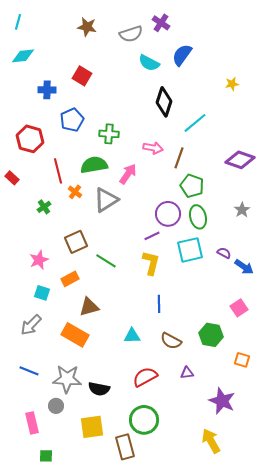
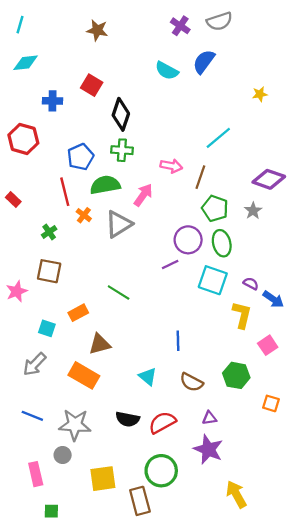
gray semicircle: (131, 34) -> (219, 21), moved
black diamond: (164, 102) -> (121, 114), moved
blue pentagon: (72, 120) -> (80, 157), moved
red hexagon: (30, 139) -> (23, 139), moved
gray star: (242, 210) -> (253, 211), moved
brown square: (76, 242) -> (49, 271), moved, turned 35
cyan square: (190, 250) -> (213, 280), turned 32
pink star: (39, 260) -> (17, 291), moved
yellow L-shape: (151, 263) -> (242, 315), moved
cyan triangle: (132, 336) -> (148, 377), turned 42
black semicircle: (99, 389) -> (128, 419), moved
purple star: (222, 401) -> (208, 449), moved

